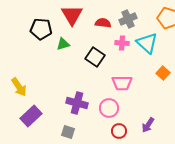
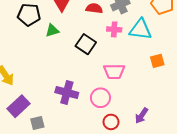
cyan triangle: (147, 43) -> (140, 29), turned -35
orange square: (163, 73) -> (157, 61), turned 32
gray square: (68, 132) -> (37, 123), moved, turned -32

